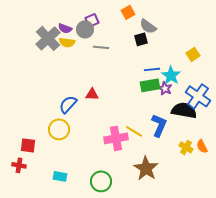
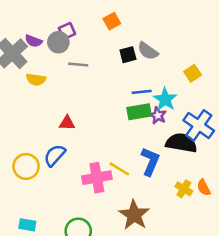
gray semicircle: (148, 26) -> (148, 51), moved
yellow semicircle: (67, 42) -> (36, 79), moved
blue semicircle: (68, 104) -> (55, 155), moved

